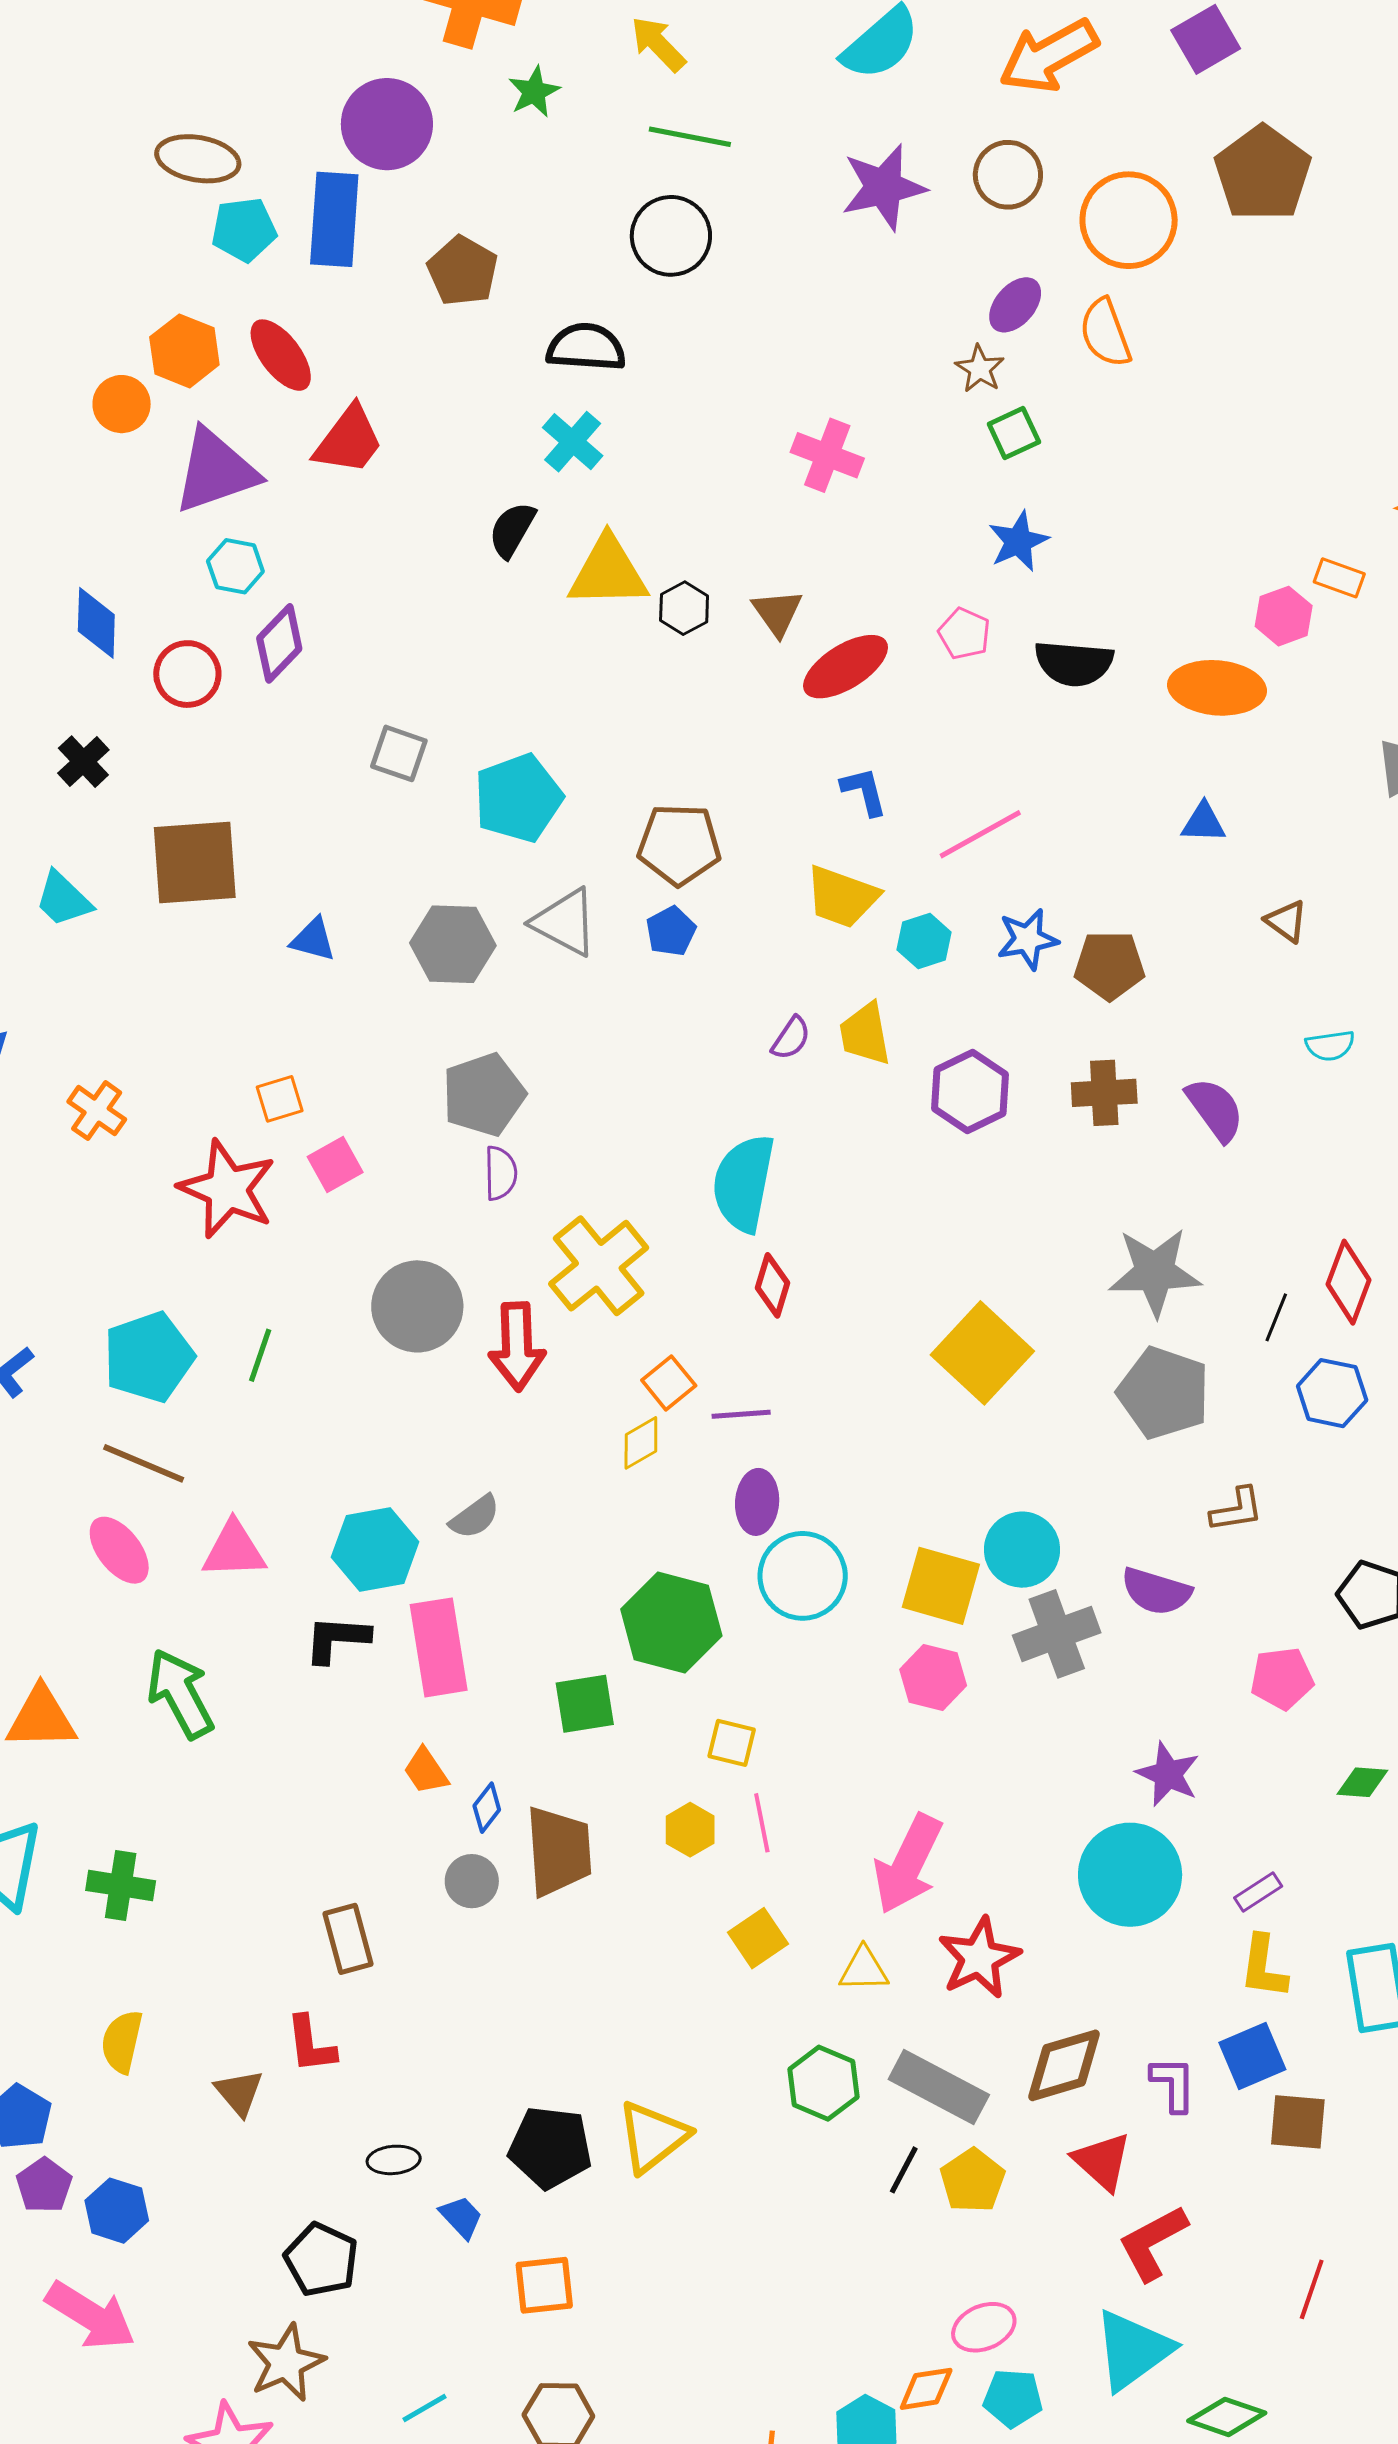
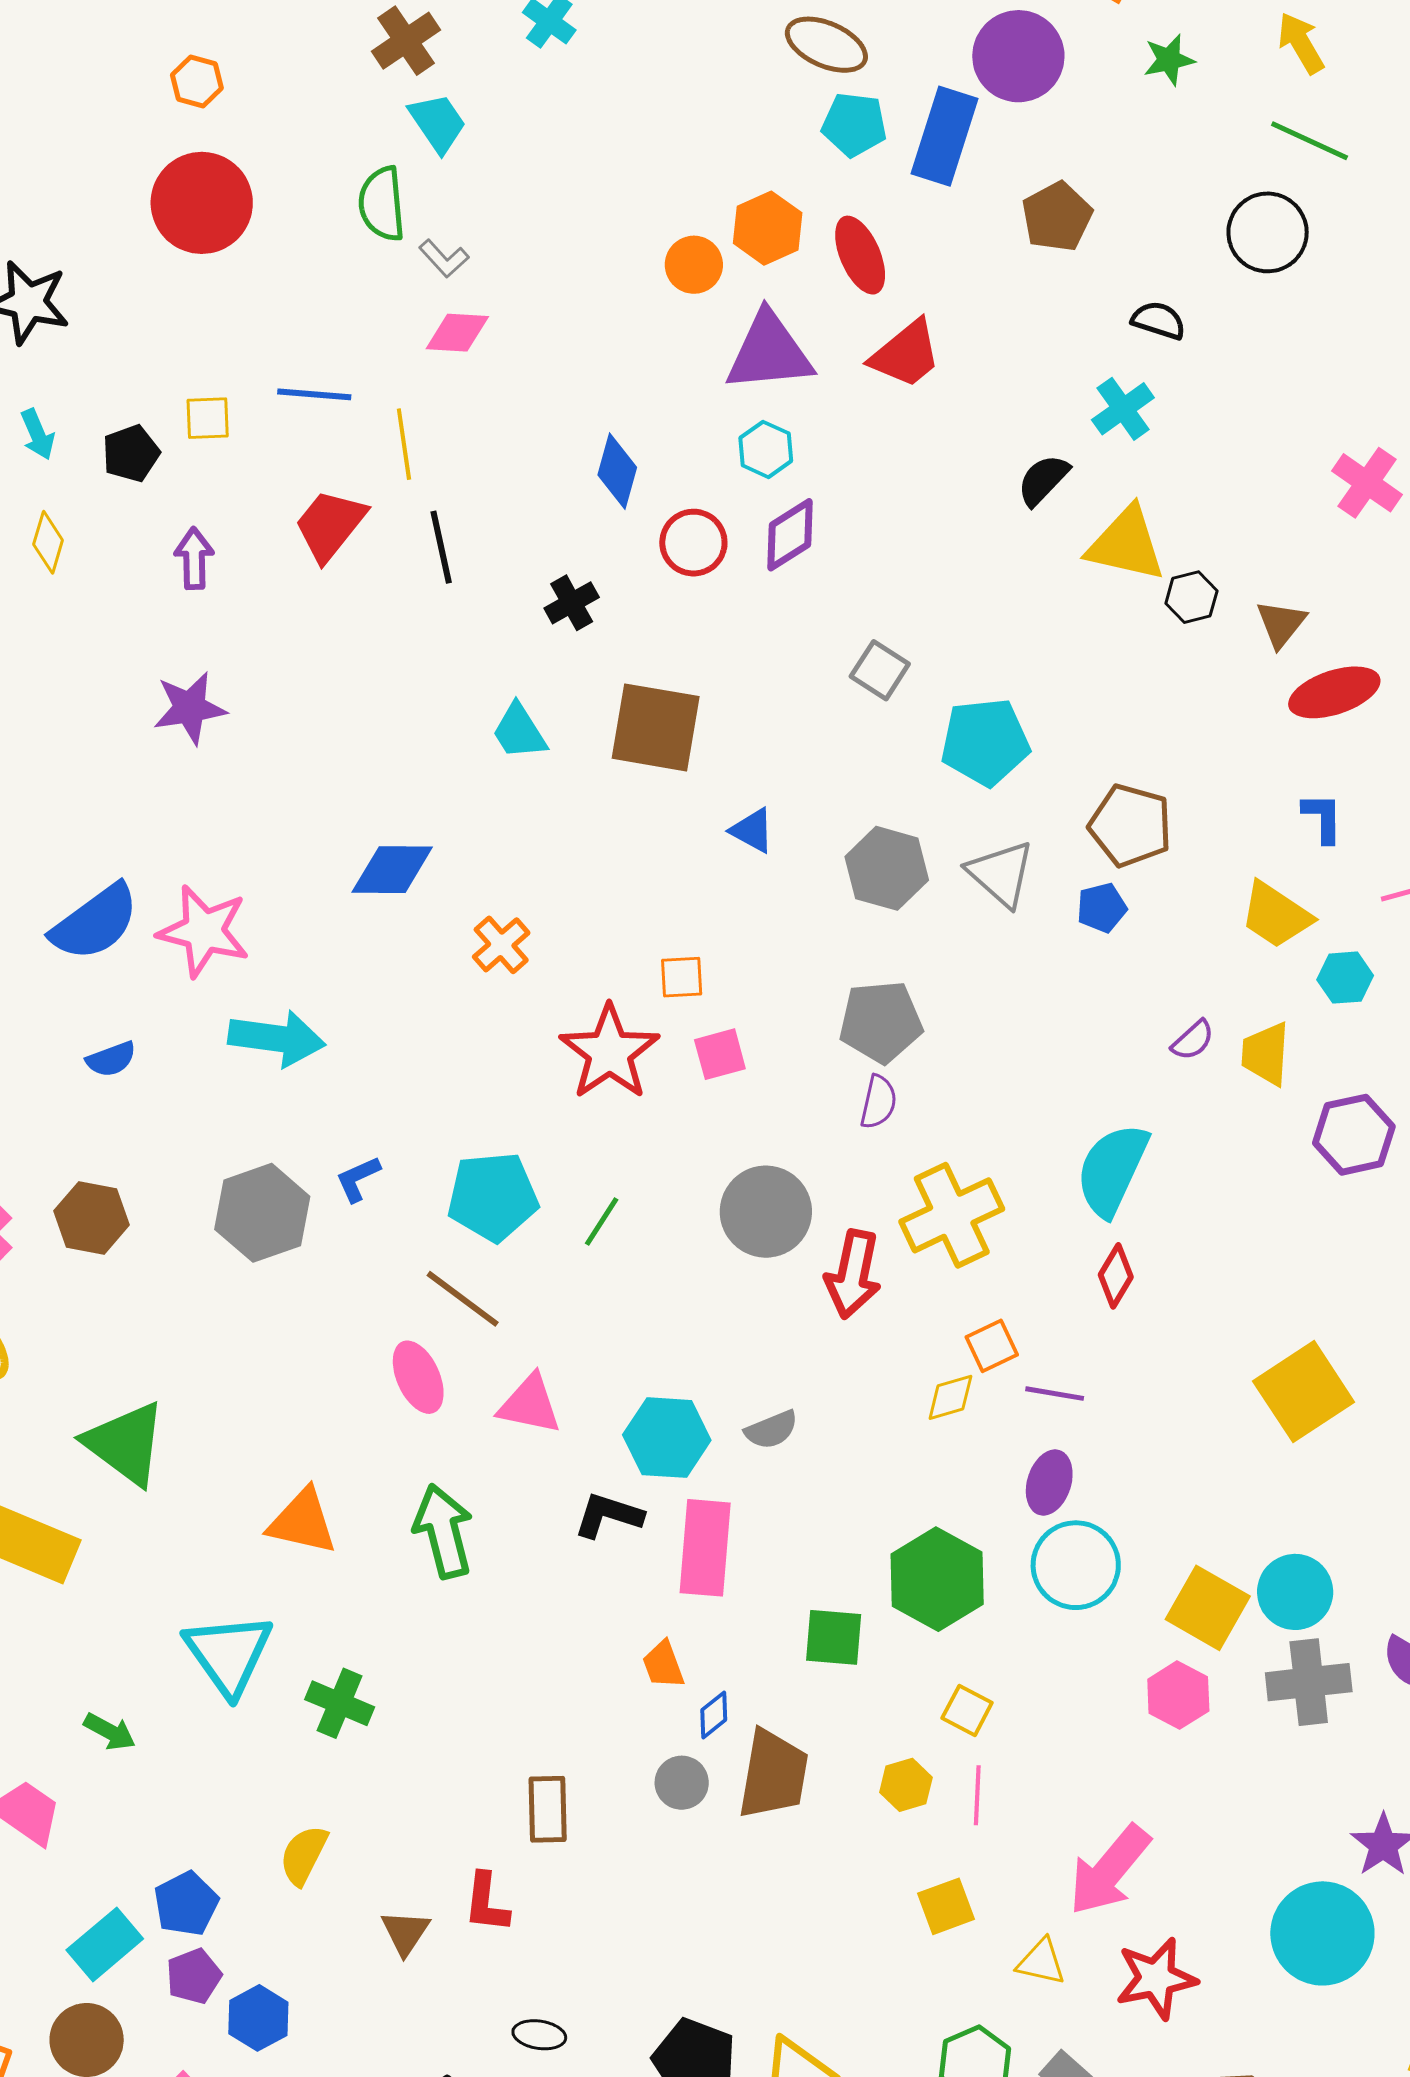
black semicircle: (586, 347) -> (1159, 320), size x0.7

